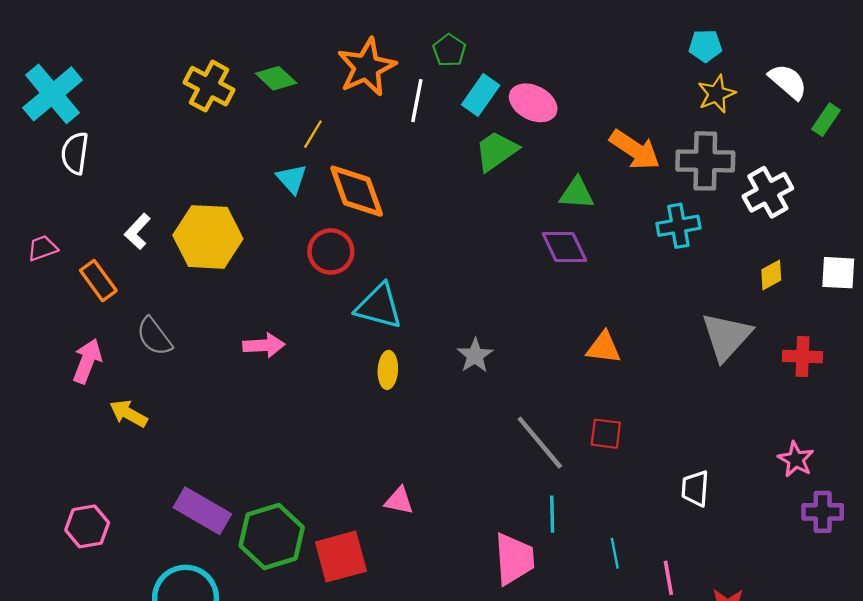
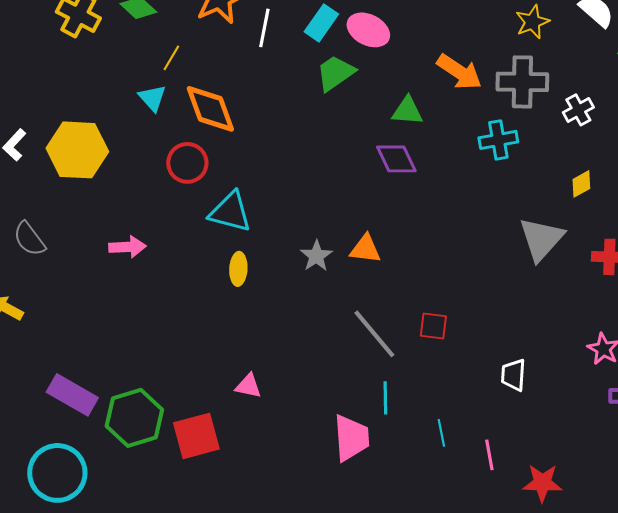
white cross: (768, 192) -> (578, 110), size x0.7
orange triangle: (604, 348) -> (365, 249), moved

